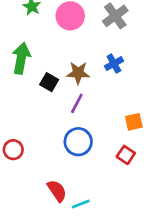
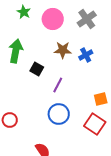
brown star: (78, 73) -> (63, 50), moved
red square: (126, 155) -> (95, 124), size x1.5

